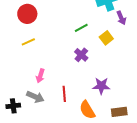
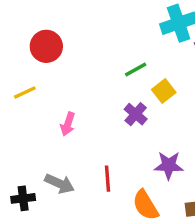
yellow square: (106, 38) -> (164, 91), moved
yellow line: (28, 42) -> (25, 93), moved
pink arrow: (40, 76) -> (68, 124), moved

